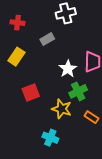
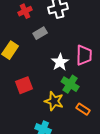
red cross: (17, 23) -> (25, 11), moved, turned -32
green cross: (78, 91) -> (70, 84), turned -30

